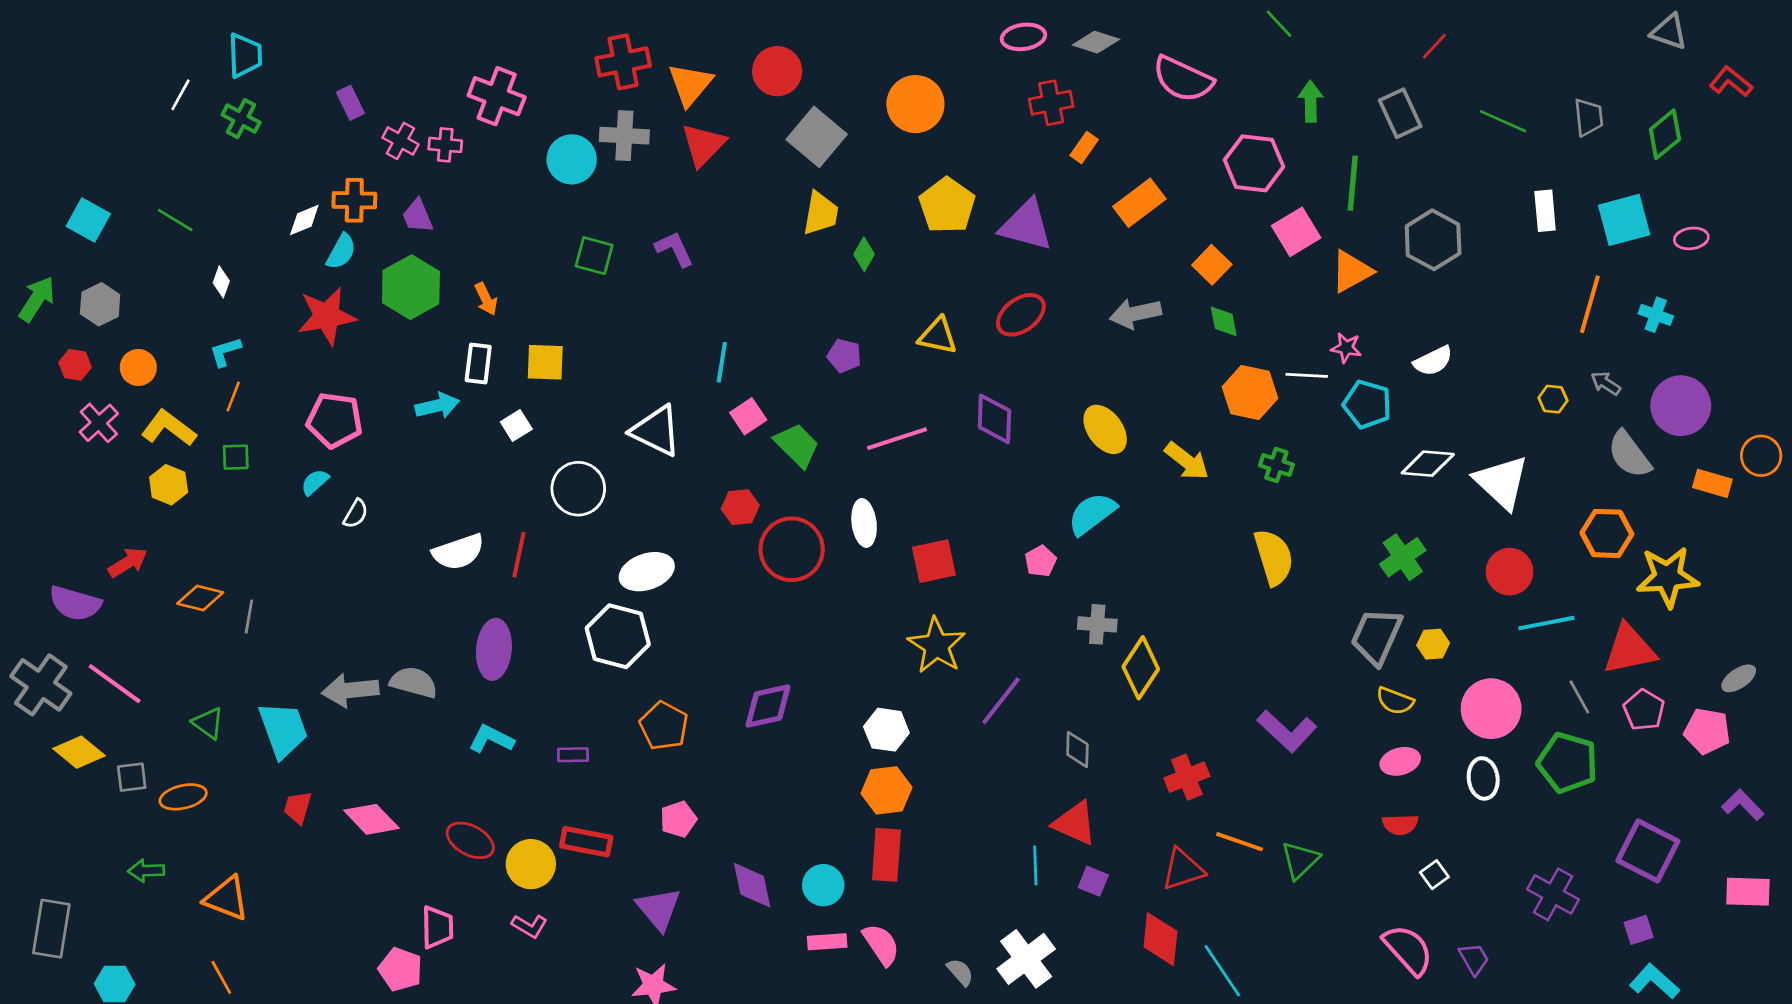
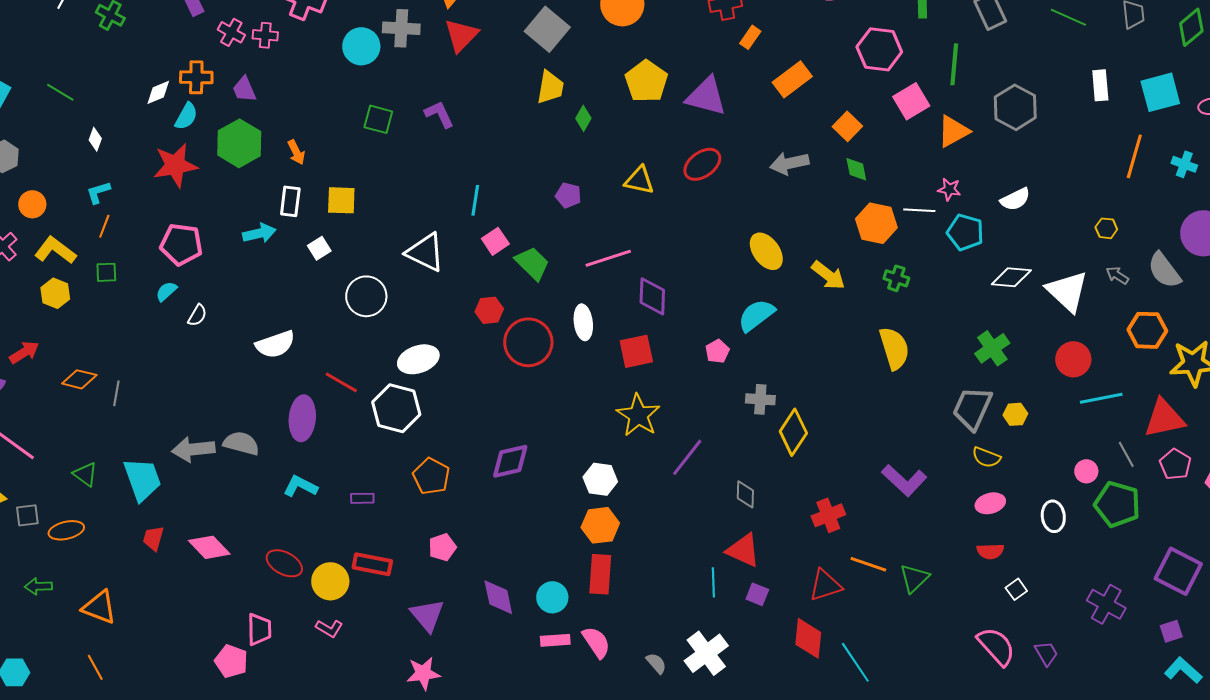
gray arrow: (1606, 383) -> (1117, 275), moved
purple diamond: (994, 419) -> (652, 296), moved
red line: (519, 555) -> (341, 382), moved, turned -72
pink circle: (1491, 709) -> (1086, 471), moved, size x0.5

